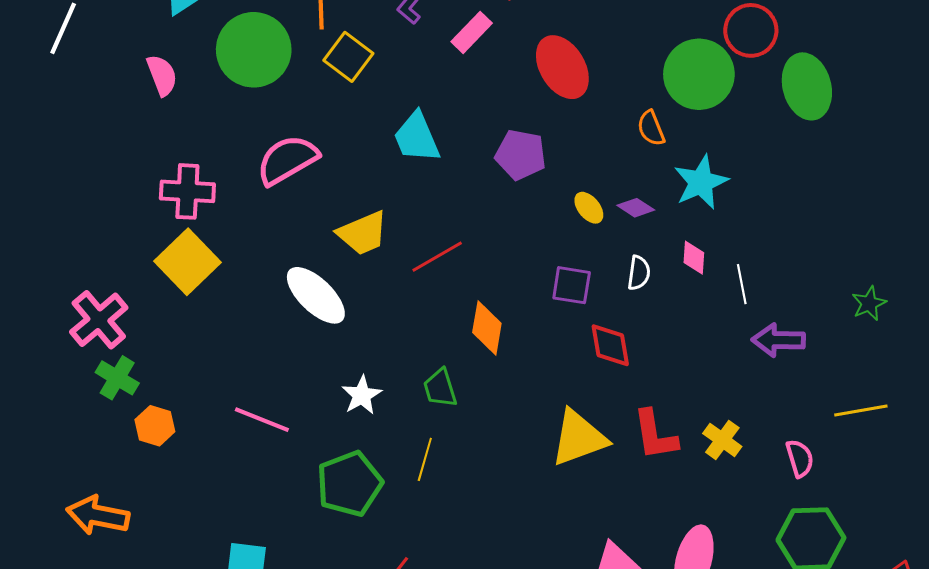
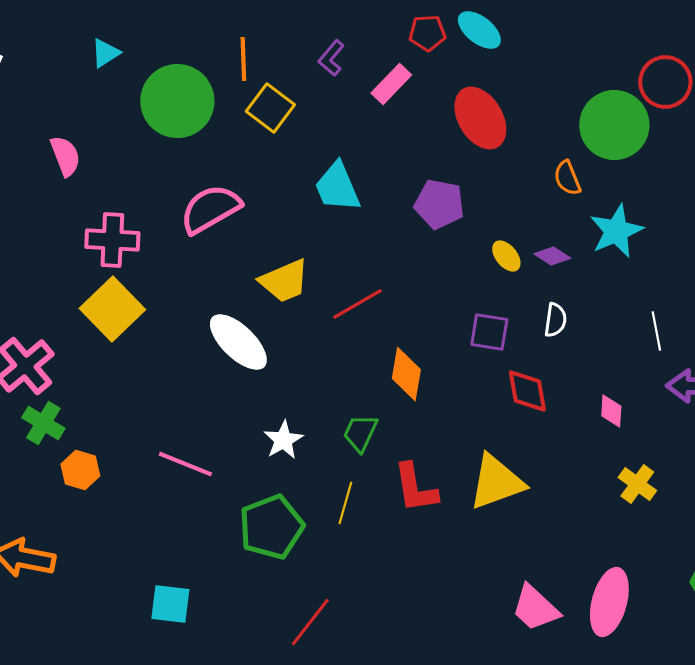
pink semicircle: (162, 75) -> (65, 156), moved
pink diamond: (694, 258) -> (611, 411), moved
green trapezoid: (440, 388) -> (360, 433), turned 42
red L-shape: (655, 435) -> (415, 488), moved

